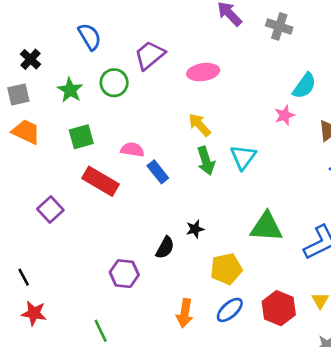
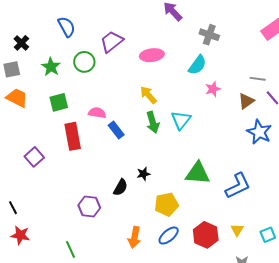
gray cross: (279, 26) -> (209, 35), moved
cyan semicircle: (304, 86) -> (197, 65), moved
red rectangle: (101, 181) -> (73, 136), turned 48

